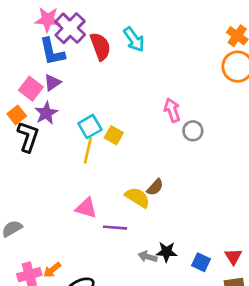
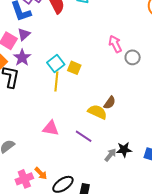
pink triangle: (86, 208) -> (51, 128), moved
purple line: (115, 228) -> (84, 136), turned 36
gray arrow: (148, 257) -> (110, 155), turned 120
orange arrow: (52, 270) -> (41, 173), turned -88

